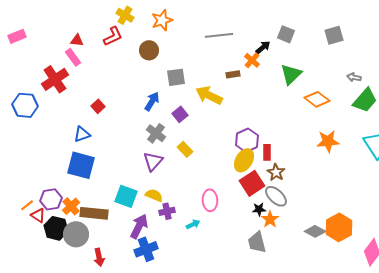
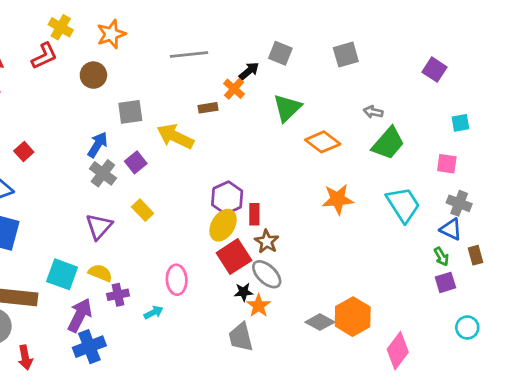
gray cross: (156, 133) -> (103, 173), moved

